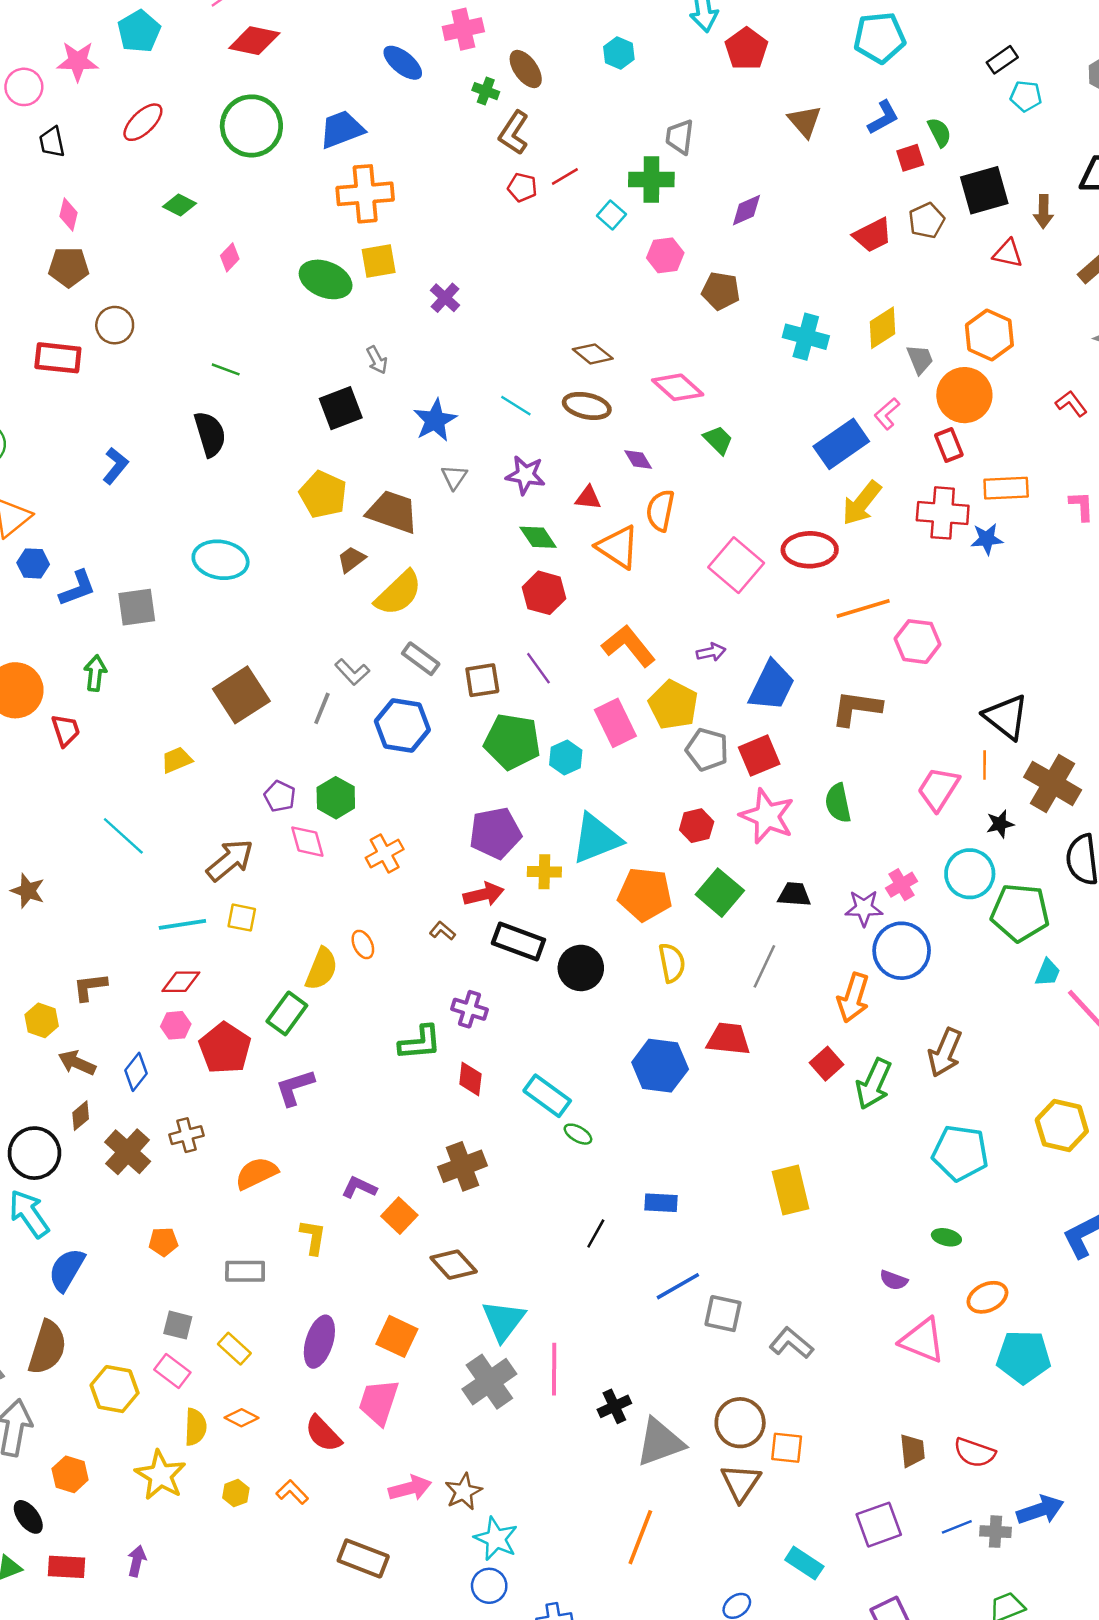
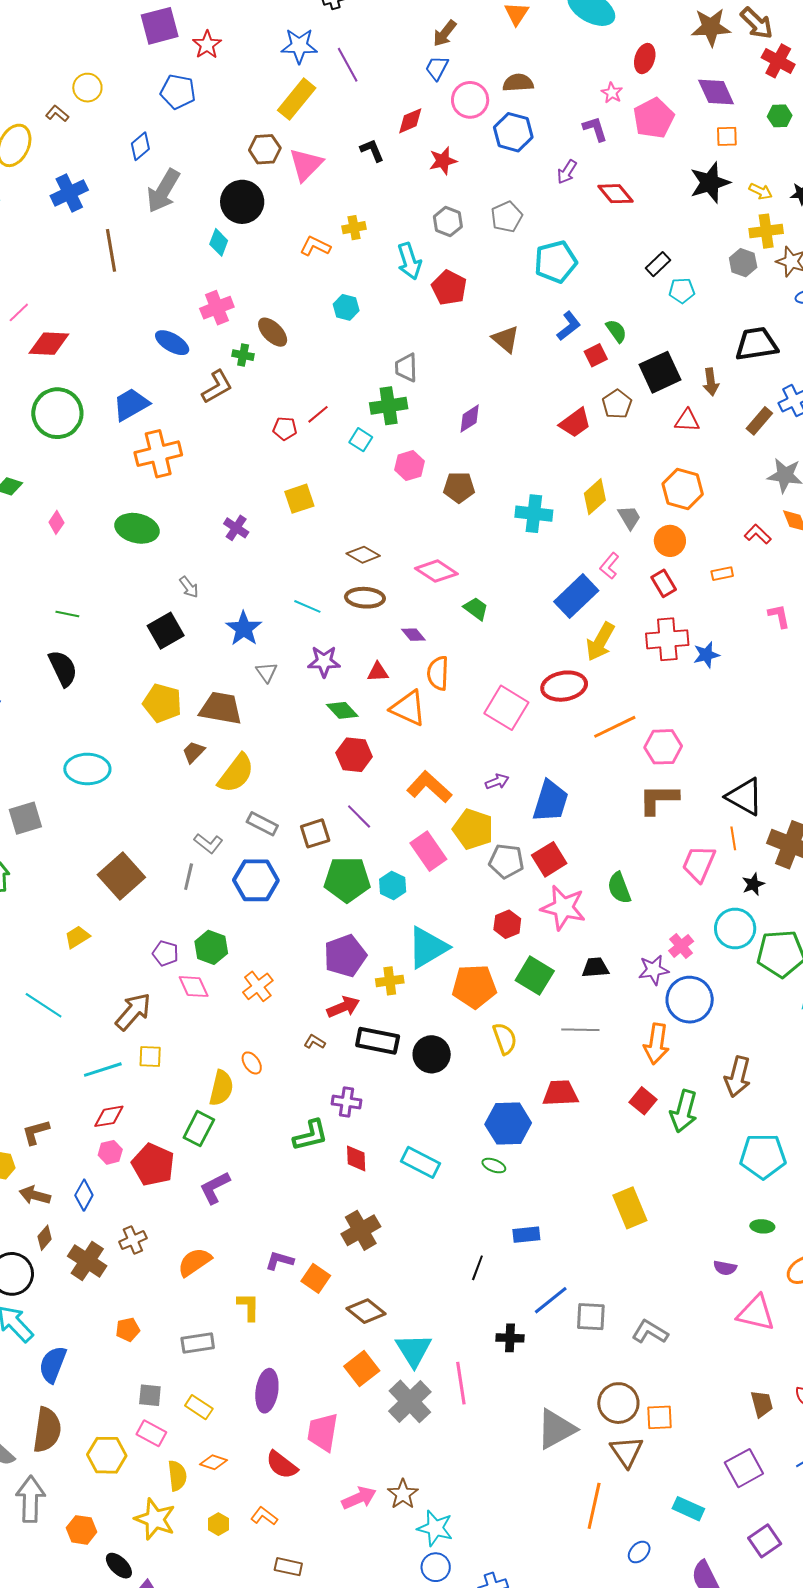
brown L-shape: (514, 133) -> (217, 387), moved, turned -144
yellow square: (379, 261) -> (299, 499), moved
orange circle: (964, 395) -> (670, 541), size x0.7
orange rectangle: (1006, 488) -> (722, 574), moved, size x0.6
brown L-shape: (856, 708) -> (659, 799), moved
gray line: (764, 966) -> (580, 1030), turned 75
green ellipse: (578, 1134) -> (494, 1166), moved
orange square: (397, 1336) -> (362, 1369), moved, turned 36
black cross: (614, 1406) -> (510, 1338), moved, turned 36
black ellipse: (28, 1517) -> (119, 1566), moved
orange line: (640, 1537) -> (594, 1506), moved
brown rectangle: (363, 1558) -> (288, 1567), moved, size x0.7

